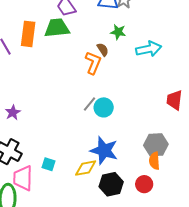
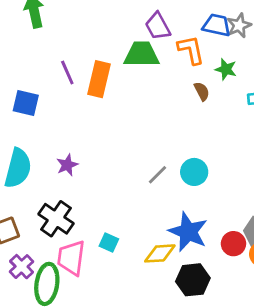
orange rectangle: (28, 34) -> (99, 79), moved
orange L-shape: (93, 63) -> (191, 50), moved, turned -40
gray line: (90, 104) -> (158, 175), moved
red circle: (144, 184) -> (233, 244), moved

